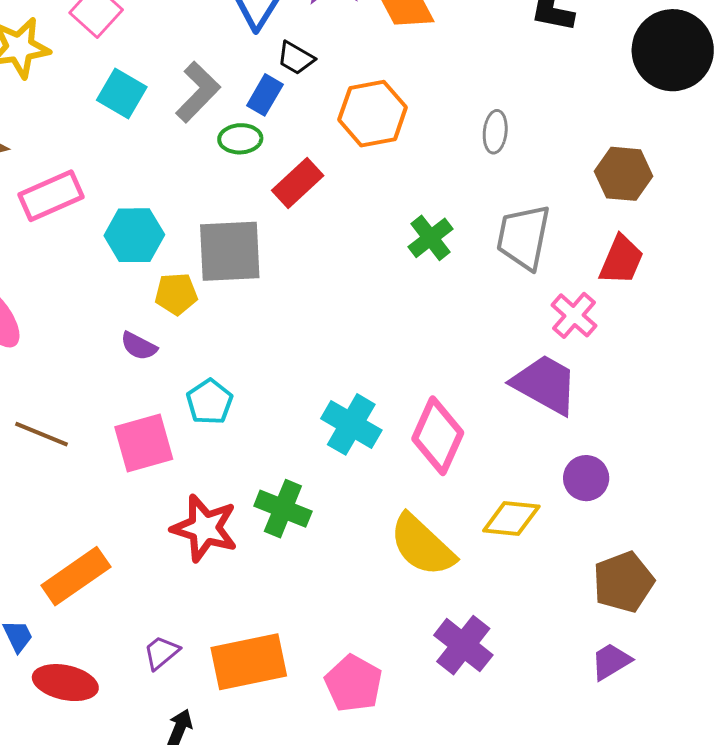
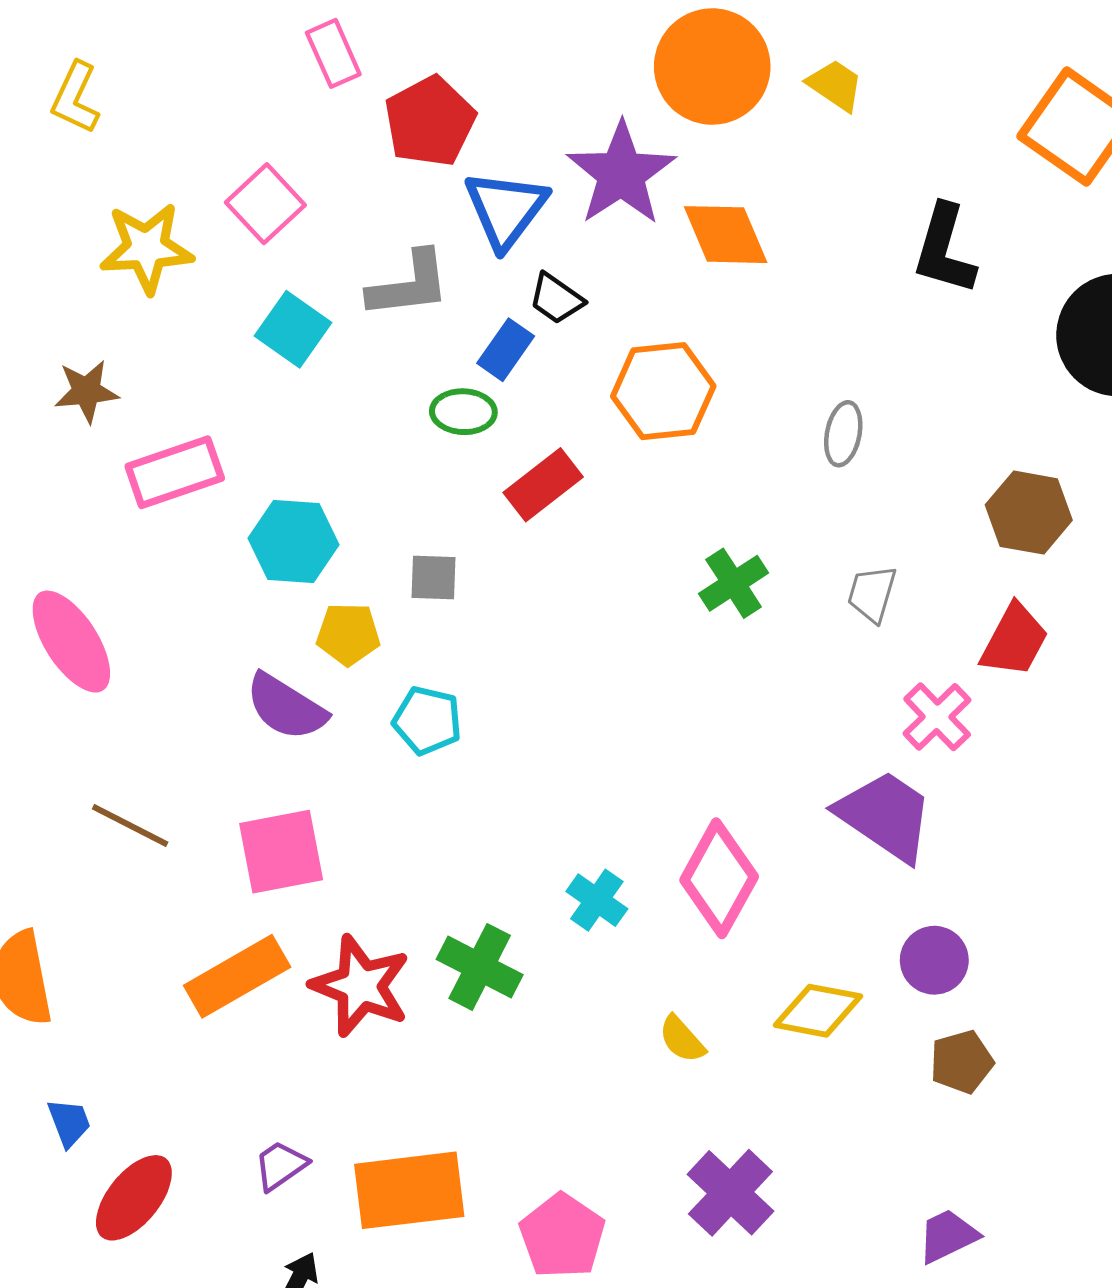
gray L-shape: (198, 92) -> (409, 285), moved, turned 34
gray trapezoid: (524, 237) -> (872, 594), size x0.6
gray square: (230, 251) -> (433, 577), size x0.5
purple semicircle: (139, 346) -> (286, 707), size x1.5
cyan pentagon: (210, 402) -> (427, 721), moved, turned -30
cyan cross: (351, 424) -> (597, 900), moved, size x0.7
yellow semicircle: (422, 545) -> (682, 1039), size x0.5
orange rectangle: (76, 576) -> (237, 976), moved
brown pentagon: (623, 582) -> (962, 1062), moved, size x0.7
red ellipse: (65, 683) -> (134, 1198), turned -68

